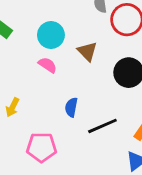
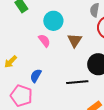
blue semicircle: (71, 107) -> (36, 76), moved
black line: (102, 126) -> (77, 82), moved

